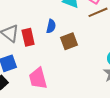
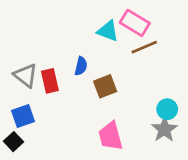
pink trapezoid: (38, 78) -> (111, 136), moved

